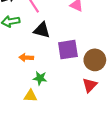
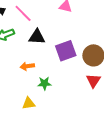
yellow triangle: (30, 96) -> (29, 103), moved

